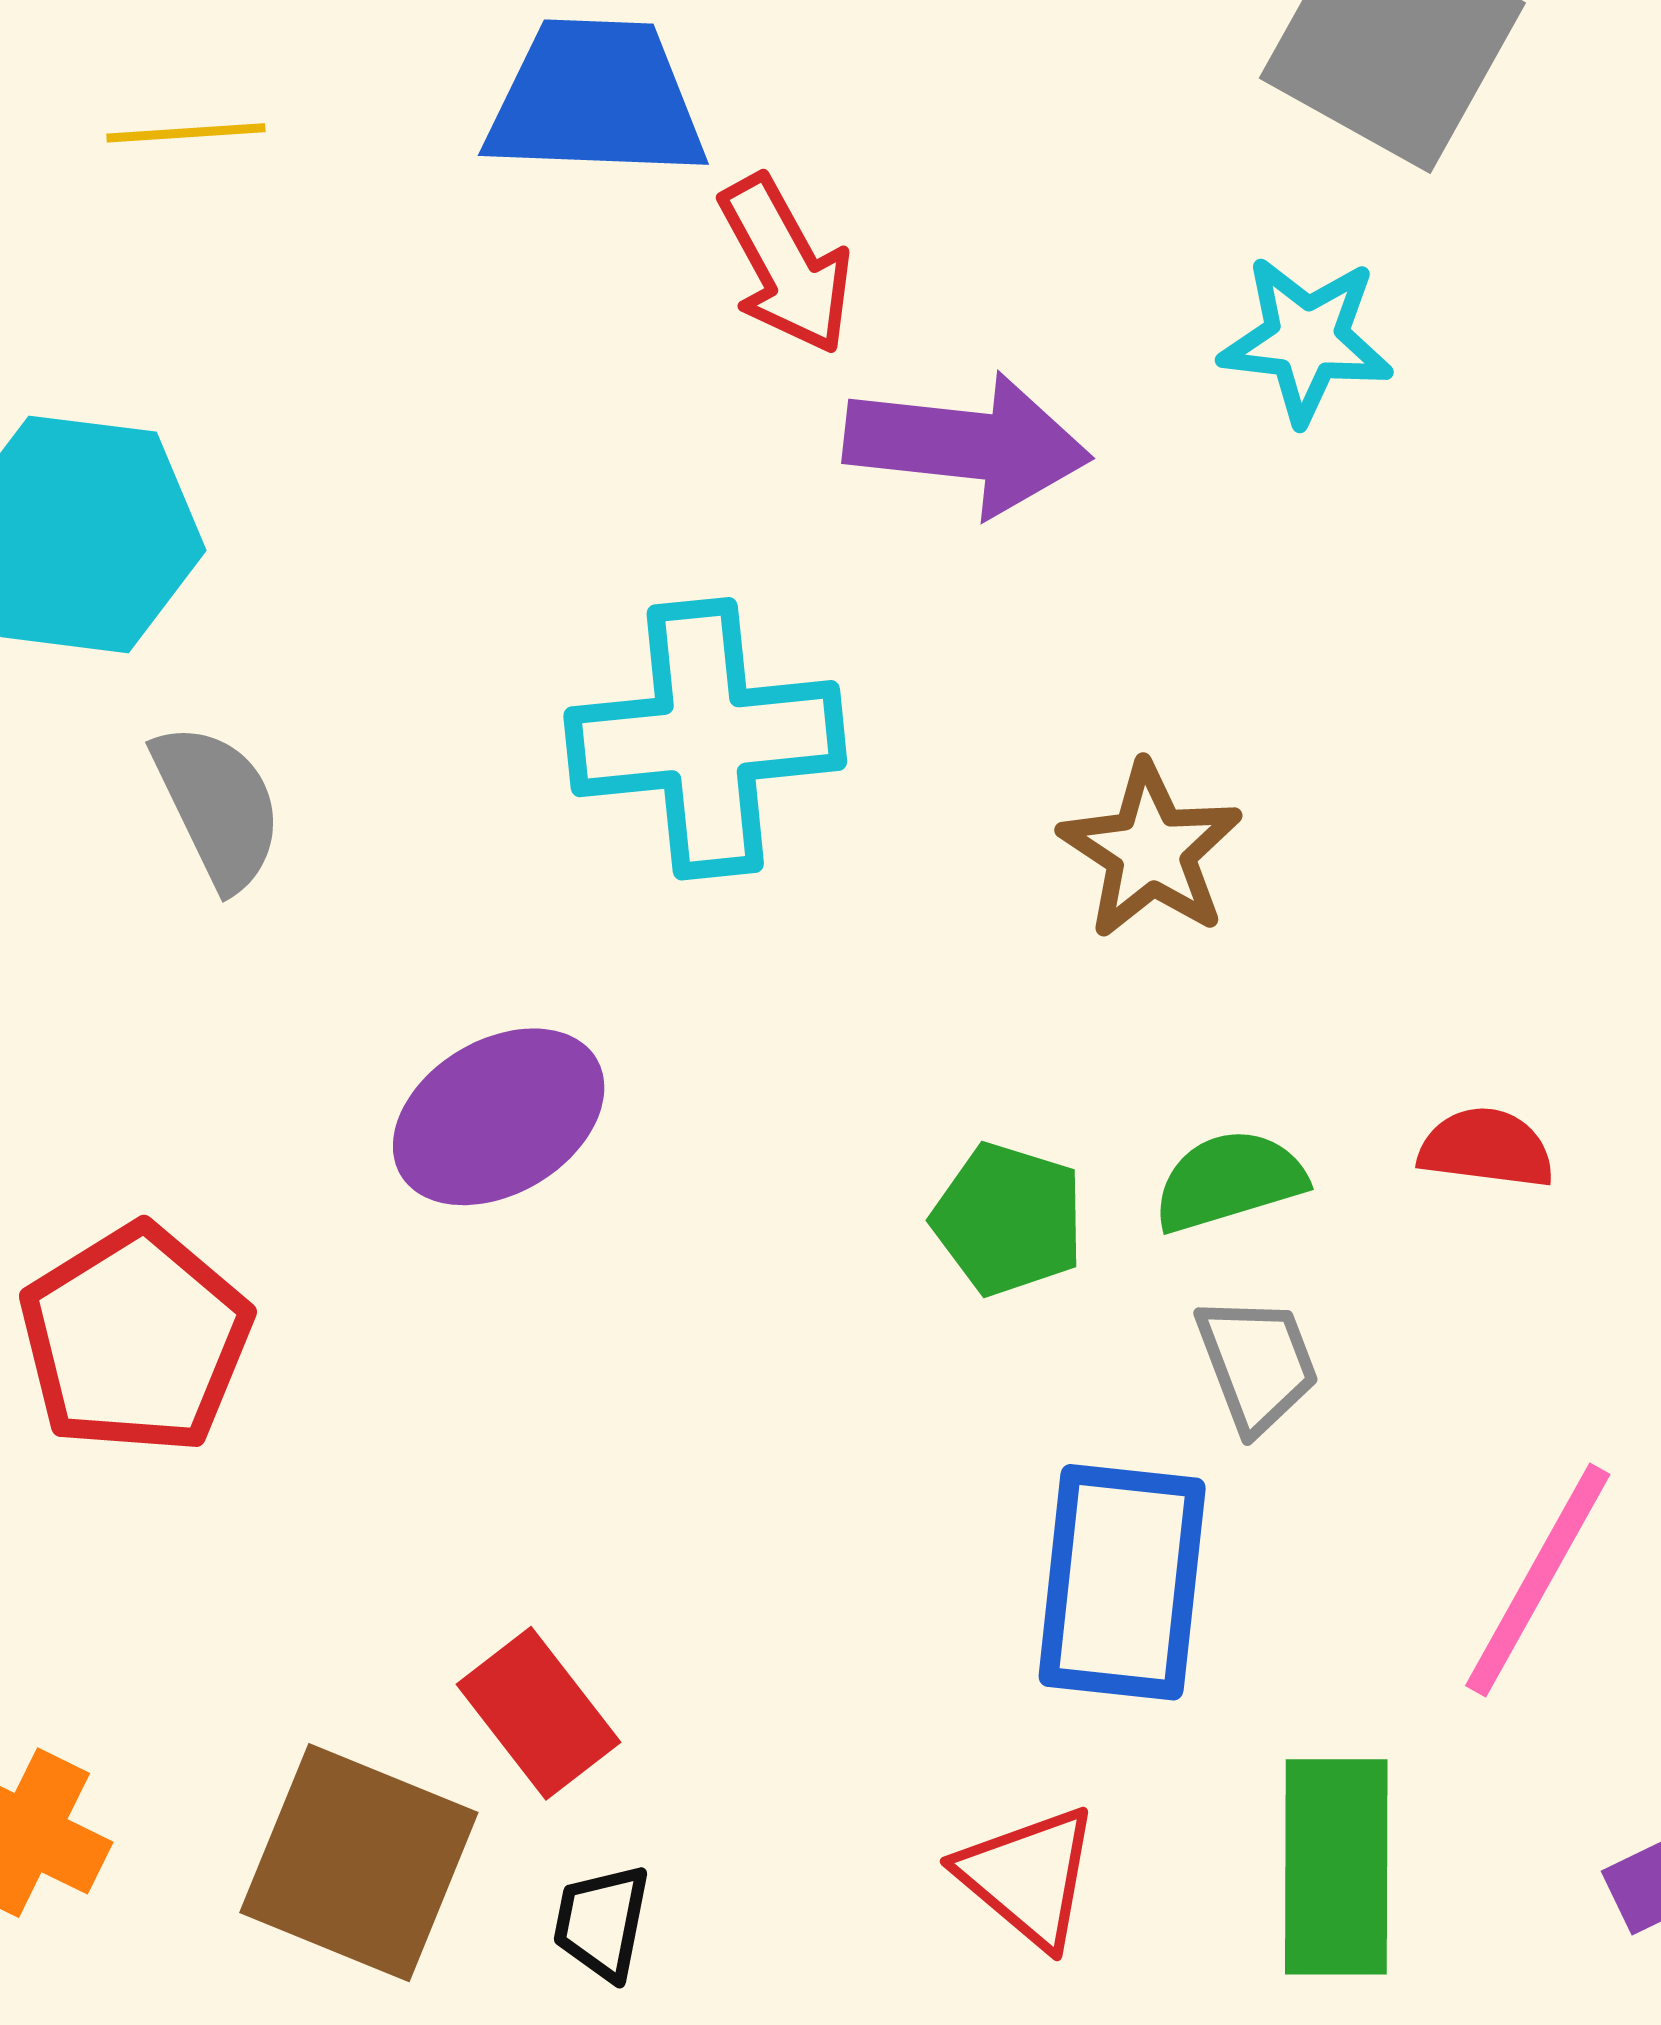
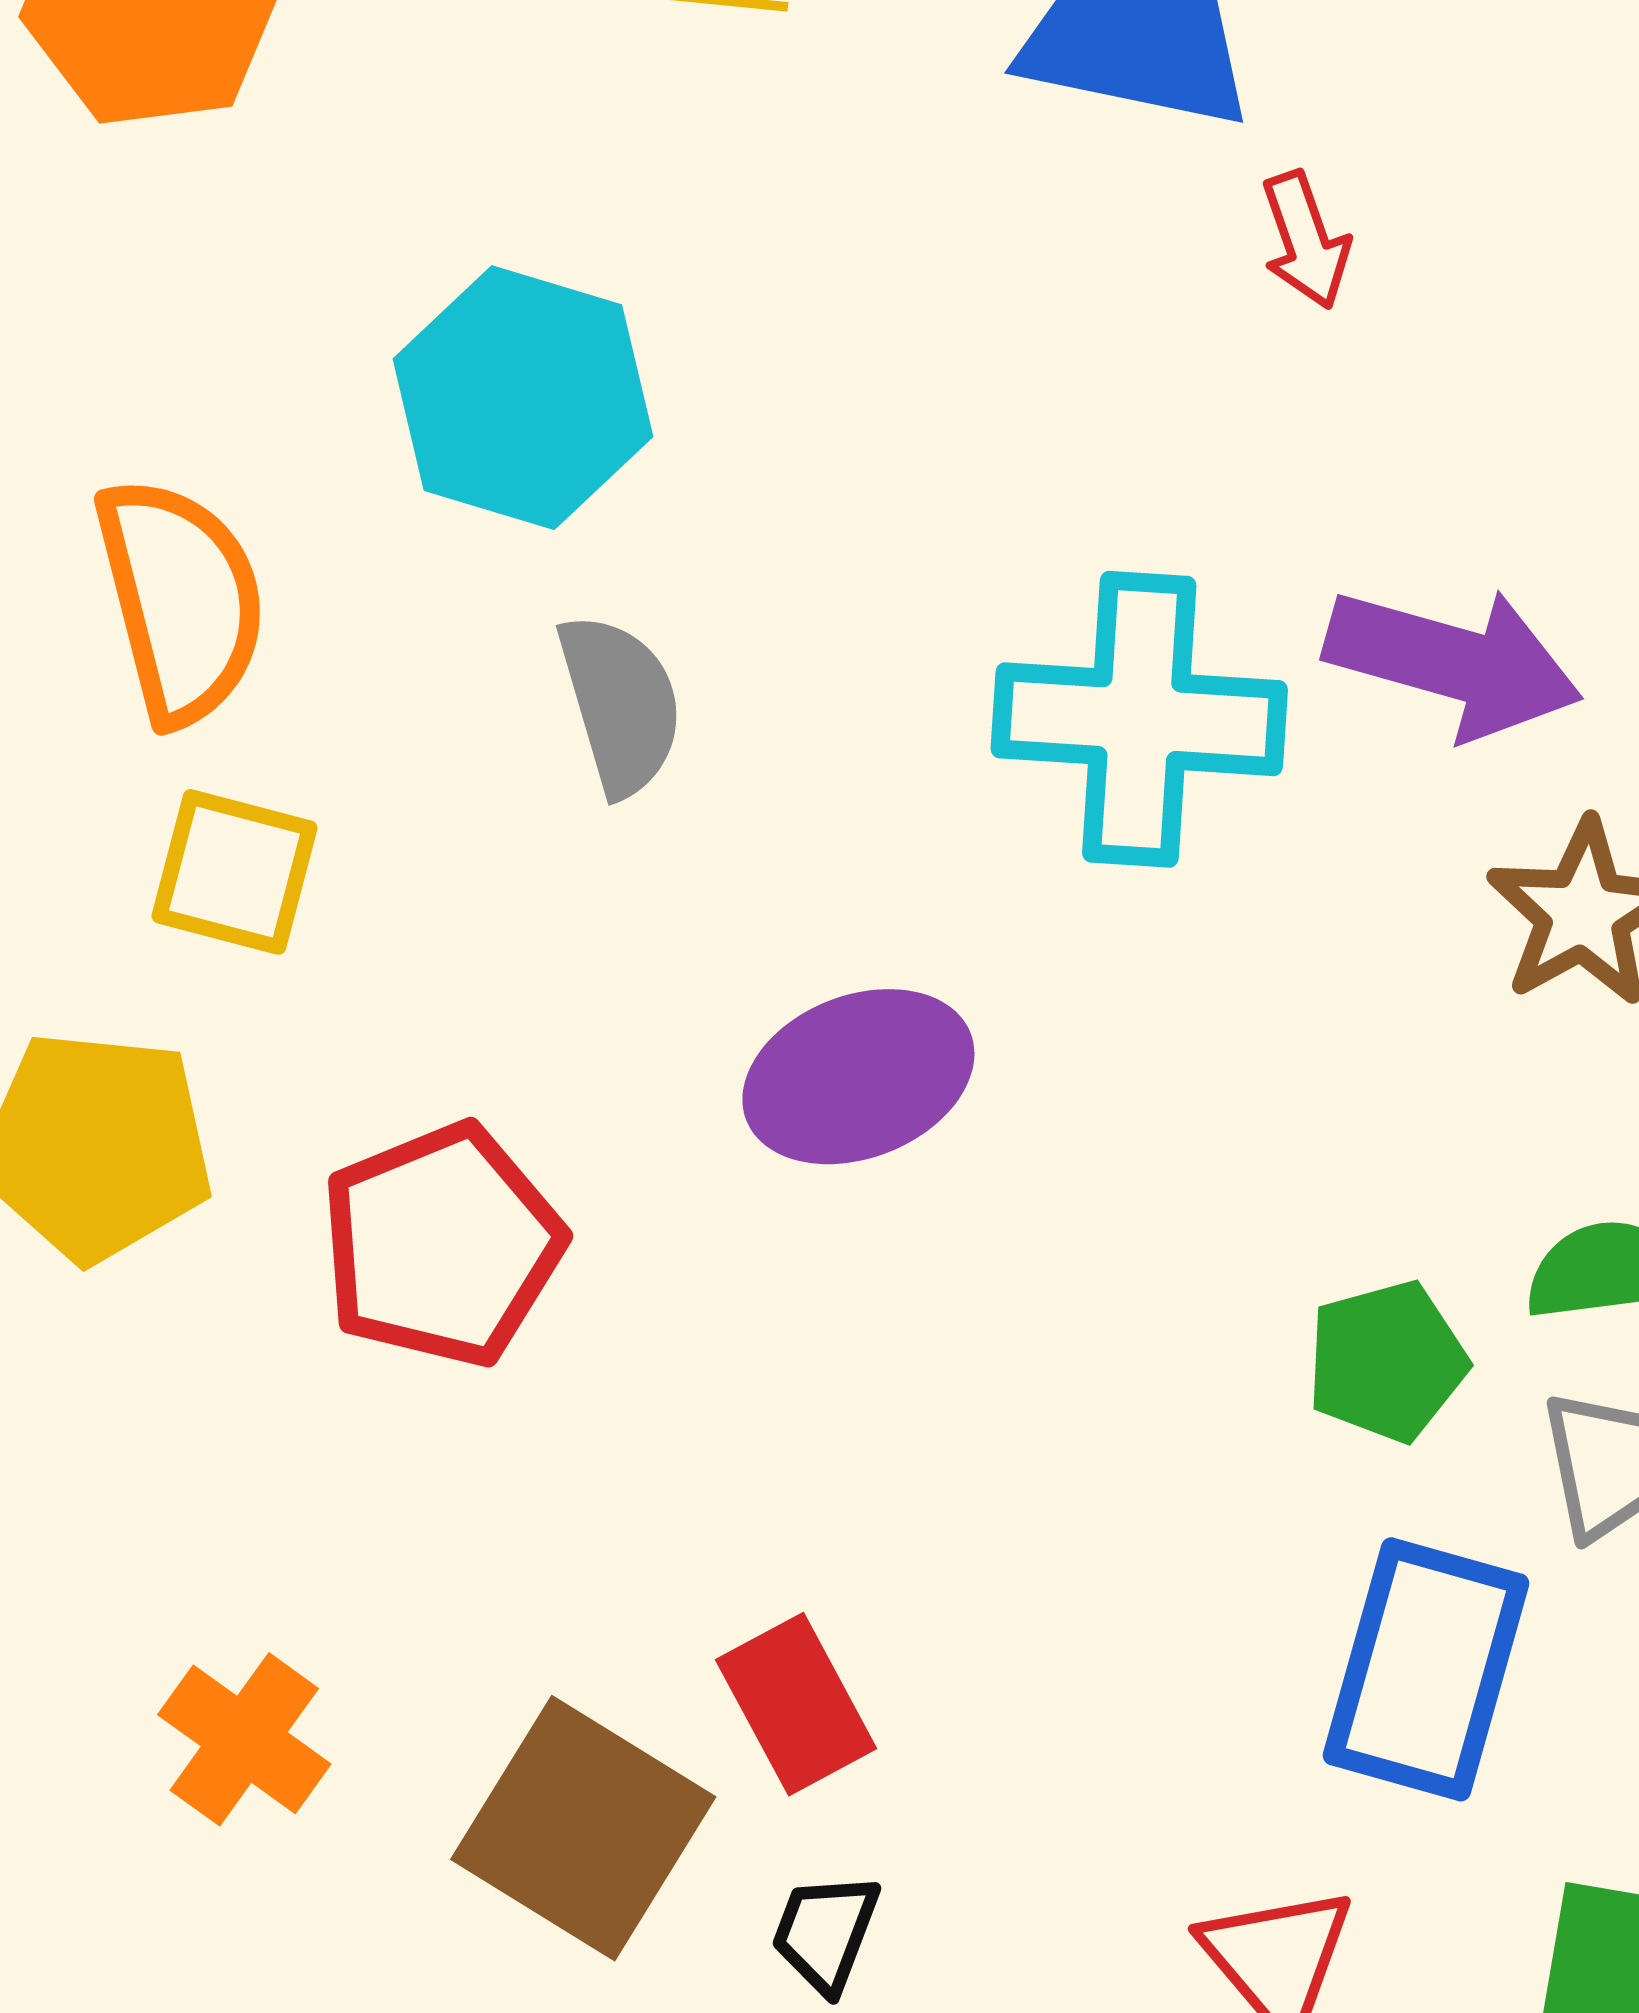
red arrow: (786, 265) -> (1305, 240), size x0.7
purple arrow: (967, 445) -> (1453, 662), moved
green pentagon: (1008, 1219) -> (1387, 1361), moved, turned 30

